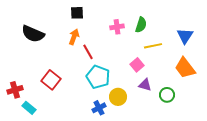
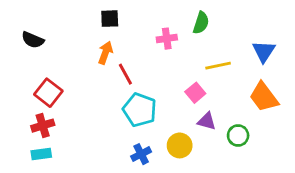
green semicircle: (141, 25) -> (201, 23), moved
black semicircle: (33, 34) -> (33, 40), moved, size x0.7
red square: (51, 80) -> (48, 93), moved
red cross: (15, 90) -> (43, 126), moved
yellow circle: (118, 97) -> (180, 145), moved
cyan rectangle: (29, 108) -> (41, 154), turned -48

